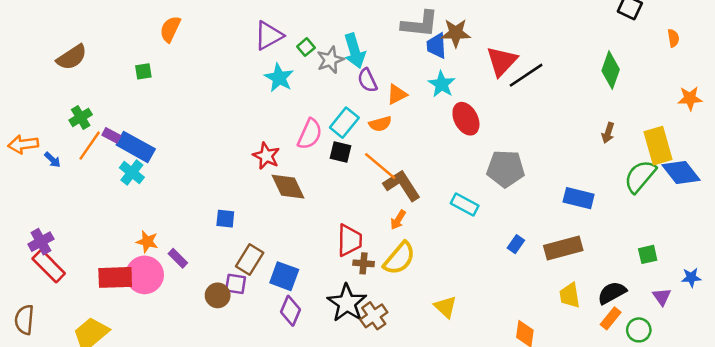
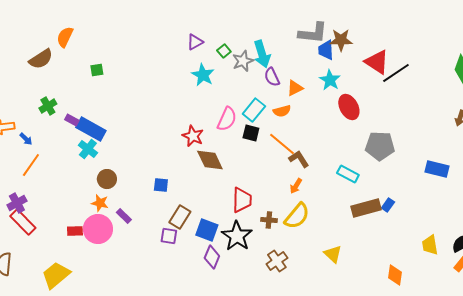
orange semicircle: (170, 29) -> (65, 37), moved
purple triangle: (269, 36) -> (195, 42), size x0.7
red triangle: (502, 61) -> (377, 62), turned -40
orange line: (90, 146) -> (31, 165), moved
brown L-shape: (402, 185) -> (299, 159), size x0.7
red trapezoid: (349, 240) -> (242, 200), moved
brown rectangle: (563, 248) -> (366, 208), moved
red rectangle: (115, 277) -> (75, 231), size x0.6
brown circle: (218, 295) -> (107, 179), moved
black star: (347, 303) -> (237, 236), moved

